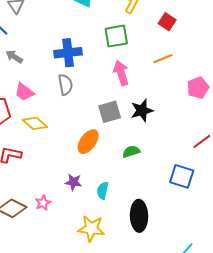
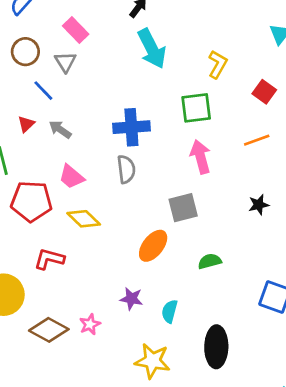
black star: (142, 110) -> (259, 205), moved, size x0.7

